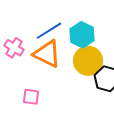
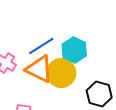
yellow circle: (88, 61) -> (61, 73), moved

